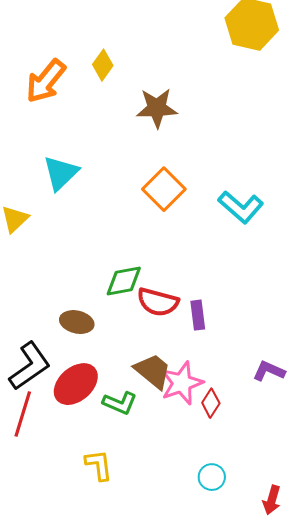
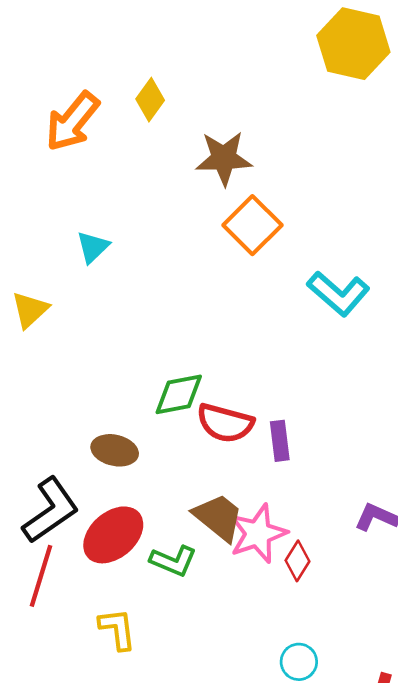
cyan triangle: (61, 173) -> (93, 247), size x0.7
orange square: (164, 189) -> (252, 225), moved
yellow L-shape: (99, 465) -> (117, 629), moved

